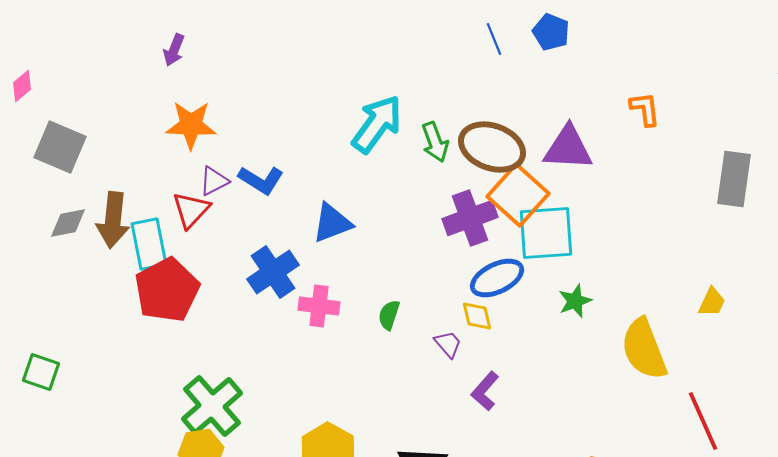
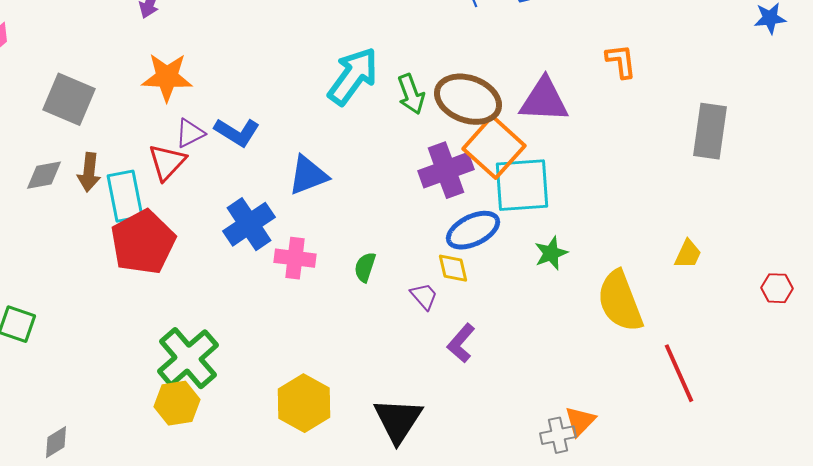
gray square: (60, 147) -> (69, 99), moved
brown arrow: (113, 220) -> (89, 172), size x0.7

